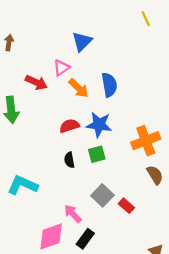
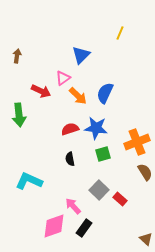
yellow line: (146, 19) -> (120, 33), moved, turned 48
blue semicircle: (109, 85) -> (105, 93), turned -145
green square: (97, 154) -> (103, 154), moved

